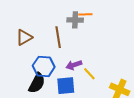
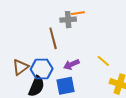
brown triangle: (24, 37) -> (20, 67), moved
yellow line: (89, 74) -> (103, 61), moved

